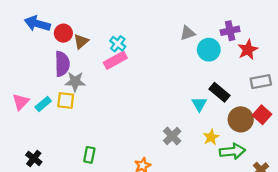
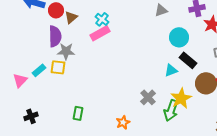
cyan circle: (209, 50) -> (179, 37), moved
pink triangle: (21, 102) -> (20, 80), moved
cyan triangle: (199, 104) -> (171, 70), turned 40
yellow star: (211, 137) -> (181, 98), size x1.5
green arrow: (232, 151) -> (171, 110), moved, turned 115
black cross: (34, 158) -> (31, 116), turned 32

